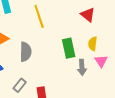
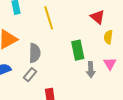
yellow semicircle: (93, 44) -> (108, 37), moved
gray rectangle: (20, 85) -> (30, 75), moved

